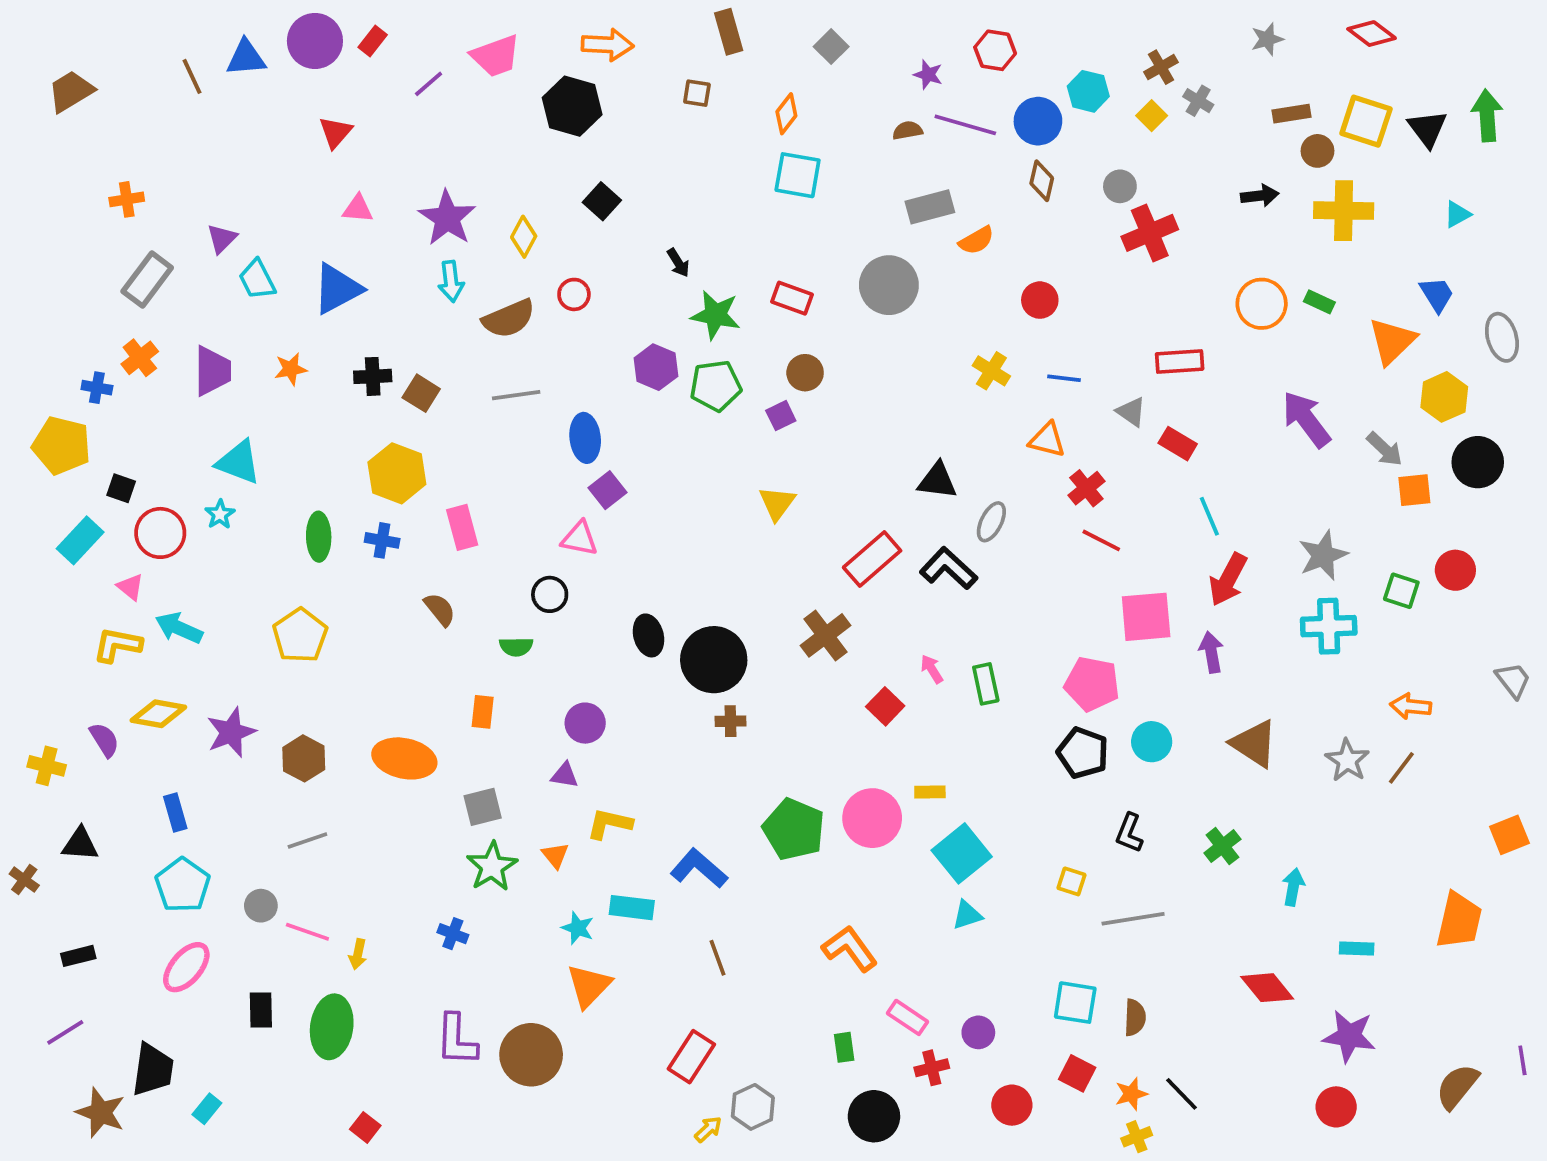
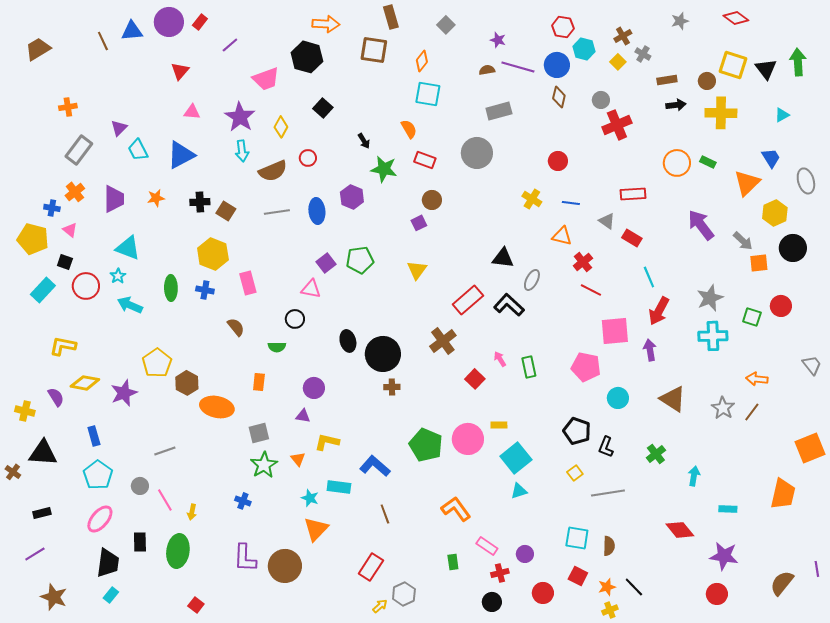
red hexagon: (995, 50) -> (563, 27), moved
pink trapezoid: (496, 56) -> (266, 79), moved
brown square: (697, 93) -> (374, 50), size x1.8
brown rectangle: (1291, 114) -> (667, 80), moved
orange semicircle: (976, 240) -> (409, 129), moved, turned -90
green pentagon: (716, 386) -> (360, 260), moved
blue ellipse: (585, 438) -> (317, 211), moved
pink triangle: (130, 587) -> (70, 230), moved
cyan arrow: (179, 628) -> (130, 305), moved
yellow pentagon: (300, 635) -> (157, 363), moved
black pentagon: (1083, 753) -> (577, 431), moved
brown hexagon: (304, 758) -> (187, 383), moved
orange square: (1509, 835) -> (810, 448), size x1.4
black triangle: (80, 844) -> (43, 453), size x1.4
yellow square: (1072, 881) -> (575, 473), turned 35
pink line: (307, 932) -> (165, 500), turned 40
black trapezoid: (153, 1070) -> (108, 563), moved
black circle: (874, 1116) -> (492, 602), moved, size x0.7

